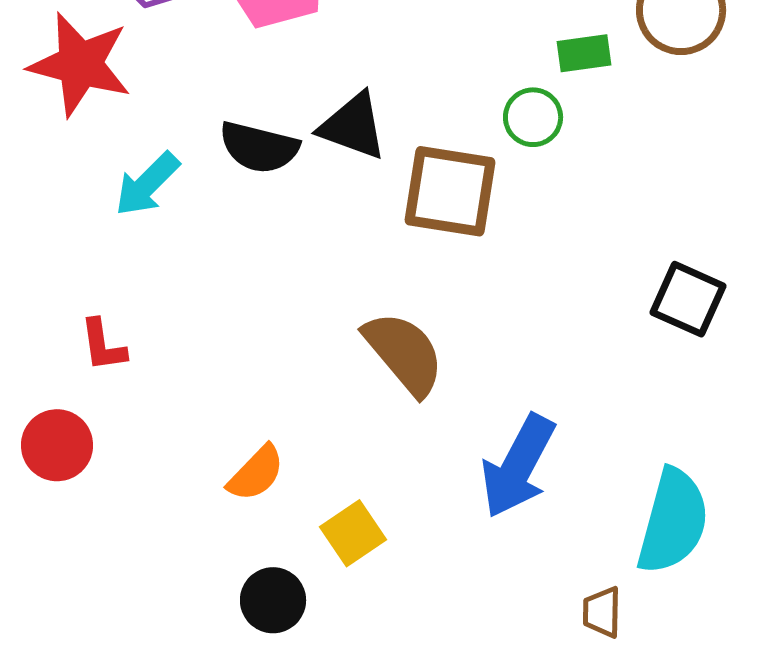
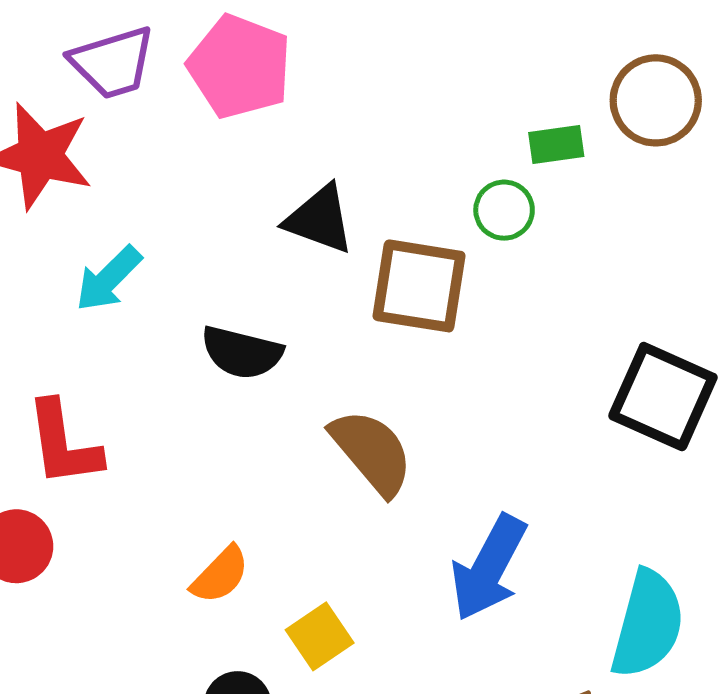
black semicircle: (259, 147) -> (242, 353), moved
black square: (688, 299) -> (663, 397), size x1.4
red L-shape: (103, 345) -> (63, 444), size x1.6

